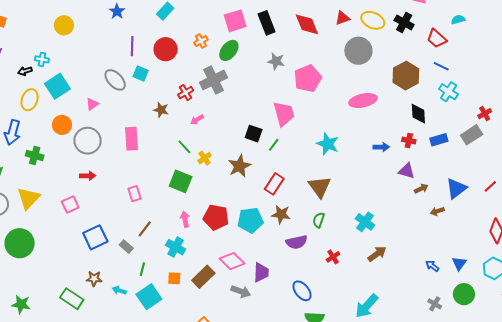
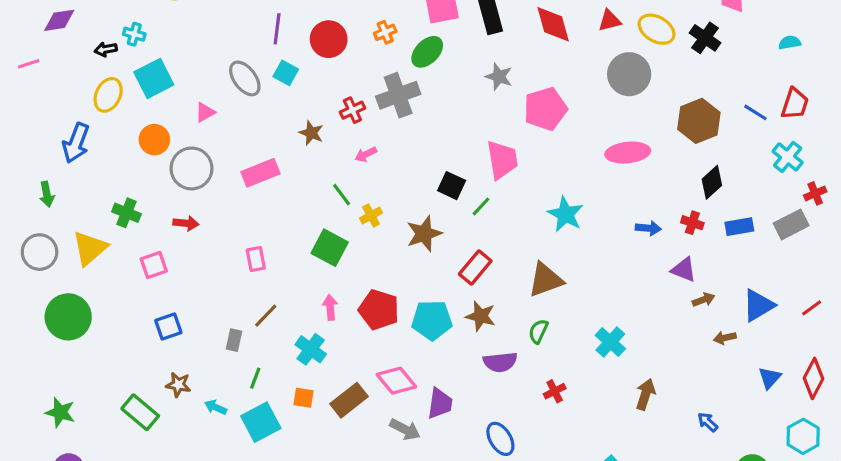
red trapezoid: (437, 39) -> (795, 104), moved, turned -120
cyan cross: (449, 92) -> (788, 157), moved
black diamond: (418, 114) -> (712, 182), turned 45
pink rectangle: (132, 139) -> (260, 173), turned 65
green cross: (35, 155) -> (126, 213), moved
brown triangle: (320, 187) -> (546, 280), turned 40
blue square: (95, 237) -> (168, 326), moved, size x0.7
gray rectangle: (126, 247) -> (234, 340), turned 56
brown arrow: (377, 254) -> (645, 394), moved, turned -42
blue triangle: (459, 263) -> (770, 378), moved

